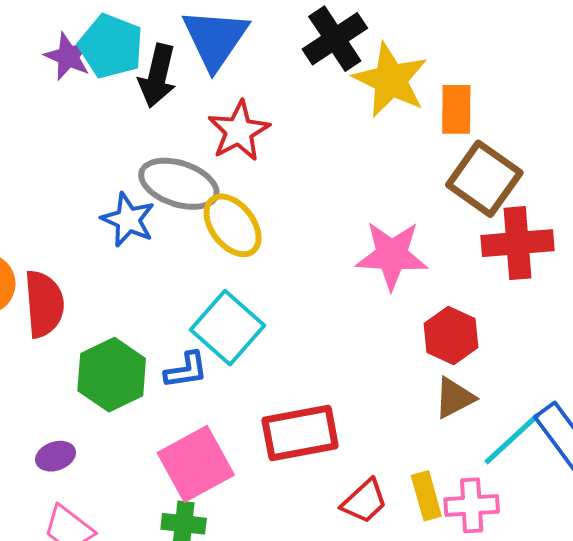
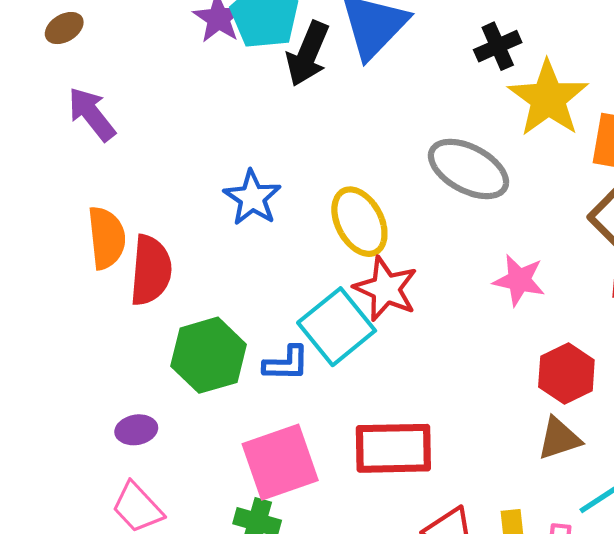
black cross: (335, 39) -> (498, 46), size x0.7
red star: (239, 131) -> (386, 289), moved, turned -30
gray ellipse: (179, 184) -> (468, 169), moved
pink star: (392, 255) -> (519, 280), size x0.7

